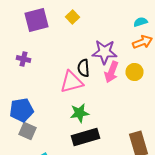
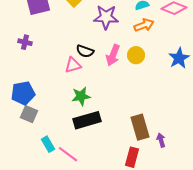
purple star: (104, 52) -> (106, 17), moved
black semicircle: (84, 68) -> (85, 51), turned -66
pink triangle: (72, 82) -> (73, 65), size x0.7

